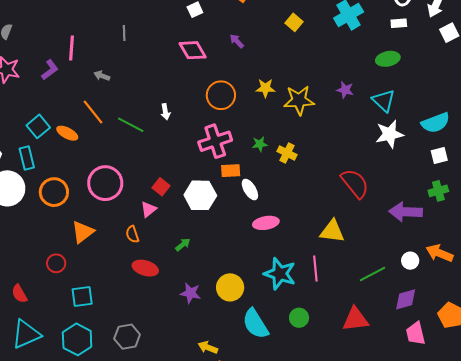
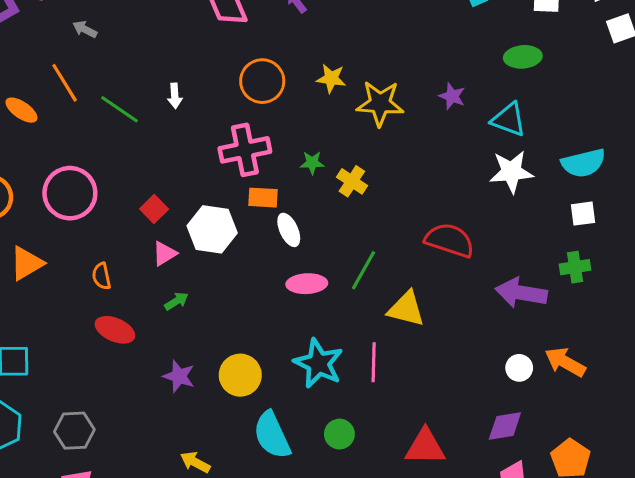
cyan triangle: (384, 101) -> (509, 120), turned -30
red semicircle: (355, 183) -> (450, 240), turned -40
pink triangle: (149, 209) -> (164, 254), moved
green line: (372, 274) -> (364, 270), moved, turned -40

